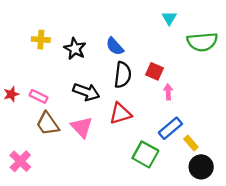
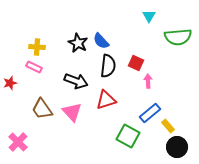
yellow cross: (41, 40) -> (37, 47), moved
black star: (75, 49) -> (78, 43), moved
pink rectangle: (39, 96) -> (34, 67), moved

